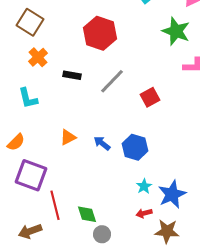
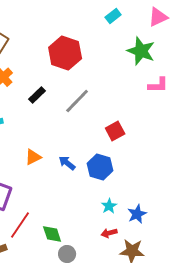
black rectangle: (72, 75) -> (37, 95), turned -54
red square: (150, 97) -> (115, 131), moved
blue star: (172, 194) -> (137, 214), size x0.7
red line: (55, 205) -> (20, 225), turned 48

